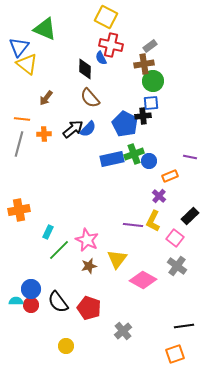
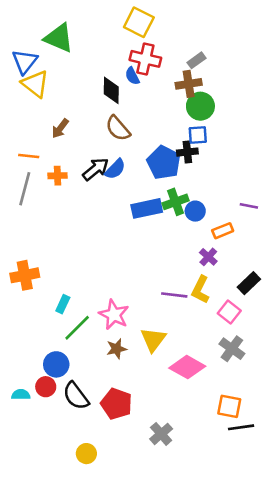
blue circle: (31, 289) -> (56, 364), moved
red circle: (31, 305) -> (46, 387), moved
orange square: (175, 354) -> (229, 406), moved, turned 30

